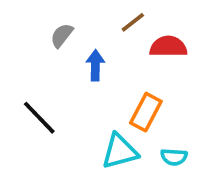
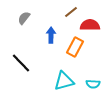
gray semicircle: (62, 35) -> (24, 18), moved
orange rectangle: (146, 112) -> (75, 47), moved

